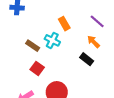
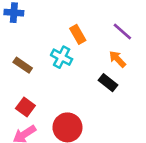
brown rectangle: (33, 46) -> (23, 65), moved
red square: (37, 68) -> (25, 107), moved

